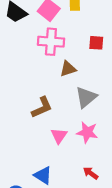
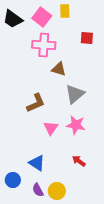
red square: (96, 43) -> (87, 38), moved
brown triangle: (68, 69) -> (59, 69), turned 35

